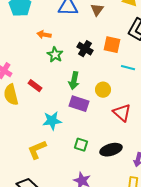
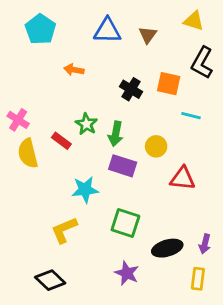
green star: (55, 55) -> (86, 124), moved
red triangle: (122, 113) -> (183, 178), turned -36
green square: (81, 145) -> (125, 223), size x1.5
black ellipse: (111, 150) -> (167, 248), moved

